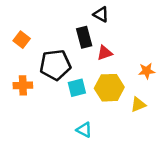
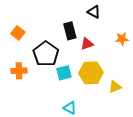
black triangle: (101, 14) -> (94, 12), moved
black pentagon: (55, 65) -> (46, 54), turned -30
orange star: (147, 71) -> (122, 39), moved

